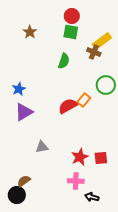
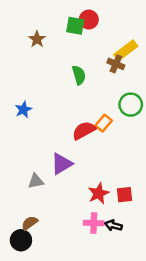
green square: (71, 32) -> (75, 26), moved
green semicircle: (64, 61) -> (79, 75), turned -35
purple triangle: (24, 112) -> (62, 164), moved
gray triangle: (42, 147) -> (36, 181), moved
black arrow: (92, 197) -> (113, 225), moved

